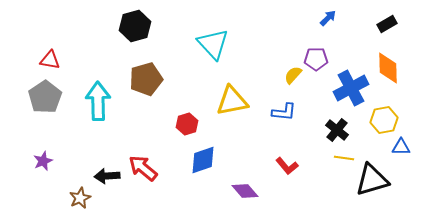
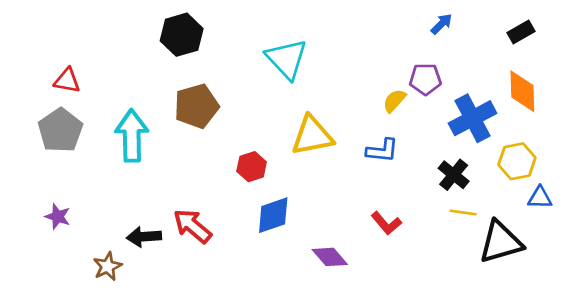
purple star: (43, 161) -> (58, 217), turned -30

